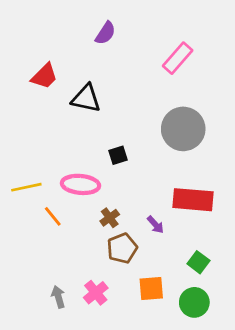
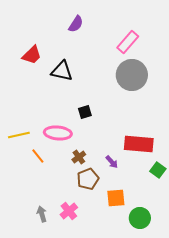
gray circle: (183, 129) -> (132, 75), moved
green square: (198, 262) -> (158, 170), moved
orange square: (151, 289) -> (116, 198), moved

